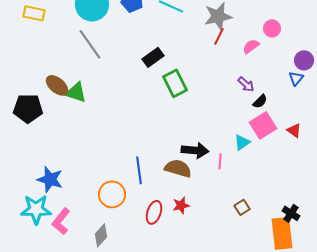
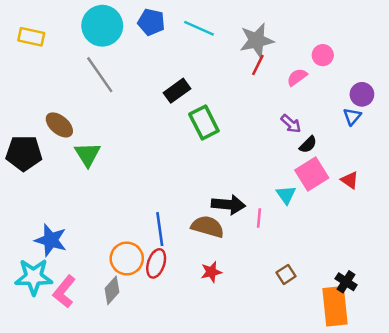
green triangle: (76, 92) -> (88, 154), moved, turned 40
cyan triangle: (242, 142) -> (286, 195), turned -30
red ellipse: (154, 212) -> (156, 263), moved
gray diamond: (101, 235) -> (112, 290), moved

